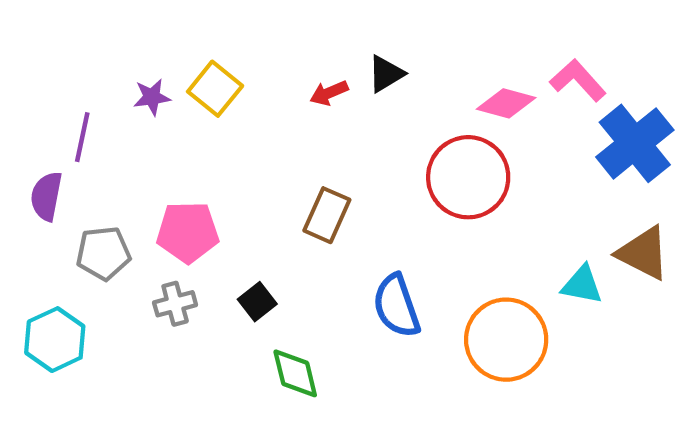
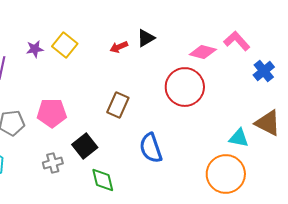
blue cross: (635, 143) -> (264, 71), size x0.6
black square: (257, 302) -> (85, 146), size x1.4
gray cross: (175, 304) -> (53, 163), moved
orange circle: (506, 340) -> (226, 174), moved

